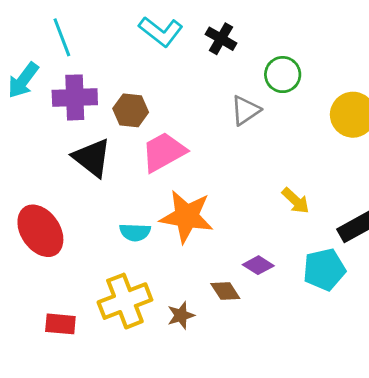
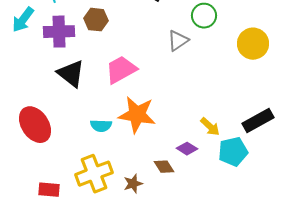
brown hexagon: (131, 110) -> (96, 20), moved
yellow arrow: (296, 201) -> (210, 127), moved

